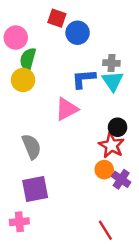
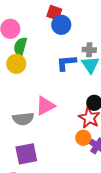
red square: (57, 18) -> (54, 13), moved
pink triangle: (67, 109) -> (45, 106), moved
gray semicircle: (32, 147) -> (23, 119), turned 105

